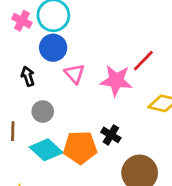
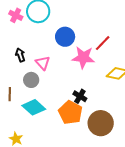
blue circle: (53, 48) -> (65, 37), moved
pink triangle: (75, 74) -> (43, 63), moved
orange pentagon: (80, 147) -> (70, 113), moved, turned 30

